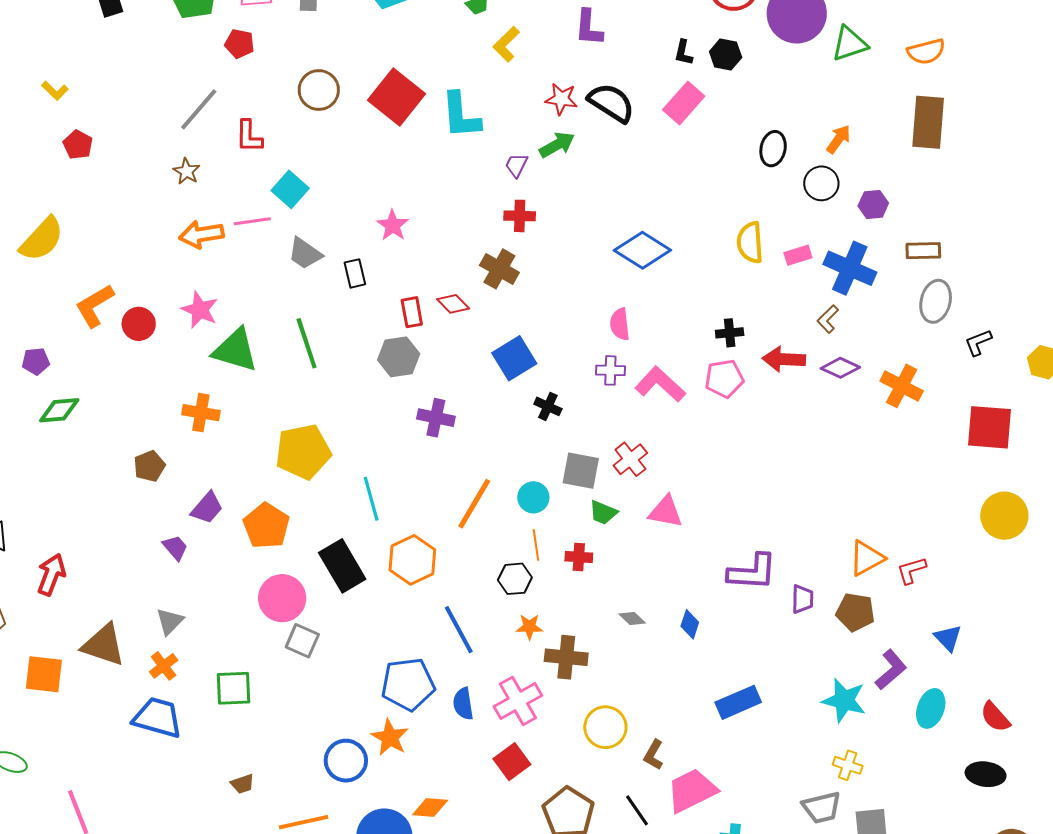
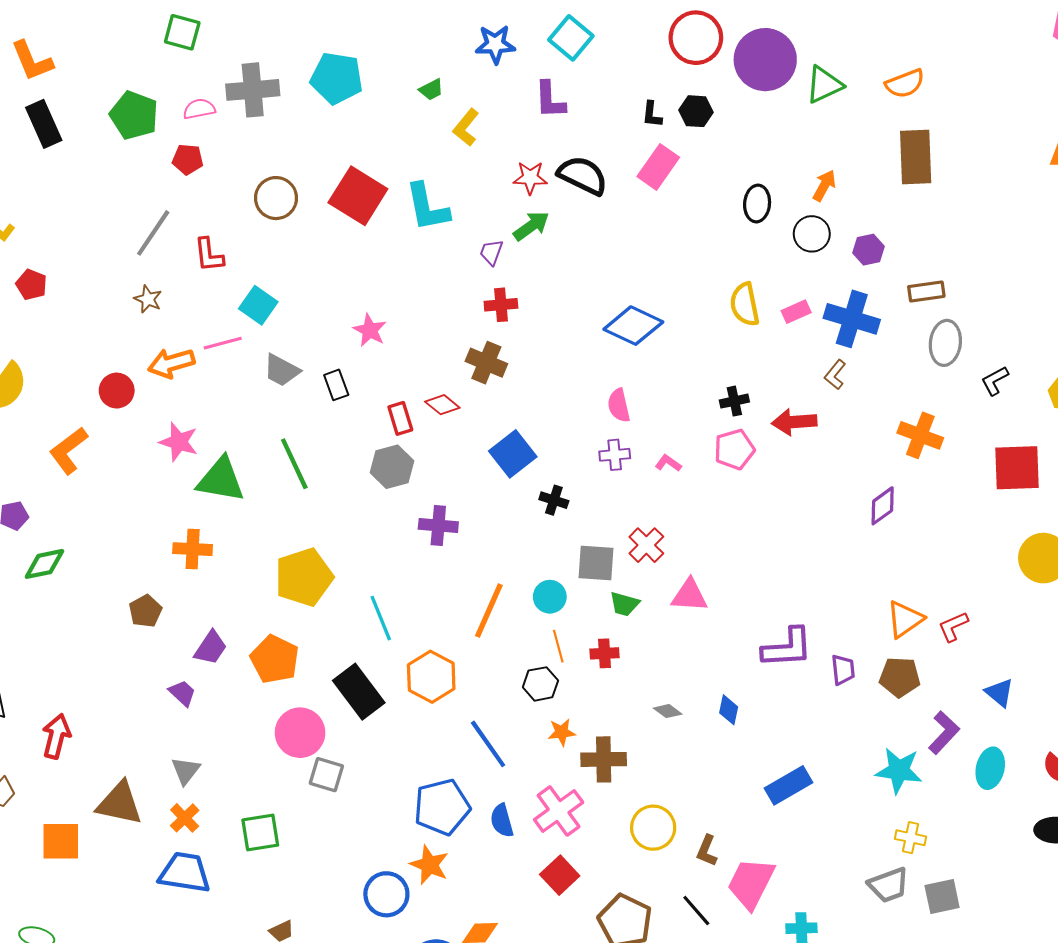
red circle: (139, 324) -> (117, 391), moved
purple diamond: (840, 368) -> (883, 506), moved, turned -54
pink L-shape: (660, 384) -> (668, 463), size x0.5
pink trapezoid: (692, 791) -> (751, 883), turned -30

